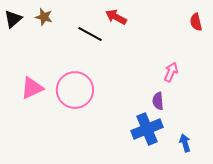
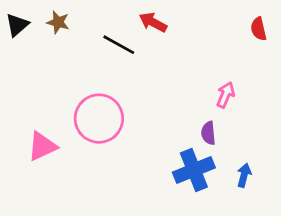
pink triangle: (32, 88) -> (42, 146), moved
blue arrow: (185, 143) -> (244, 175), moved, turned 30

